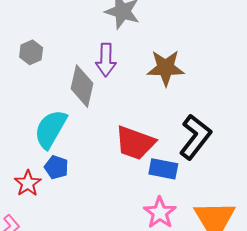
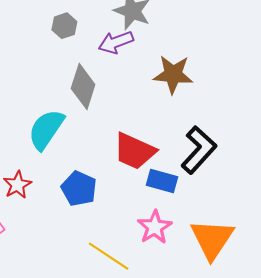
gray hexagon: (31, 52) -> (64, 26), moved
purple arrow: (106, 60) -> (116, 42), moved, turned 64
blue pentagon: (56, 167) -> (79, 189), moved, size x1.4

